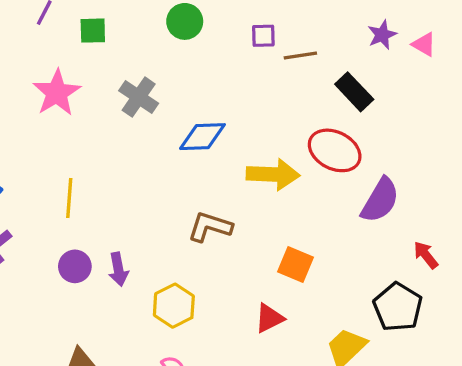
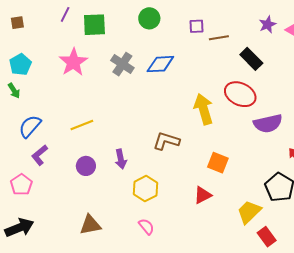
green square: (93, 31) -> (94, 25), size x1.4
blue diamond: (202, 137) -> (160, 64), moved
yellow arrow: (273, 174) -> (204, 109), turned -108
yellow line: (69, 198) -> (82, 125), turned 65
purple semicircle: (380, 200) -> (268, 123), turned 48
purple arrow: (118, 269) -> (121, 159), moved

